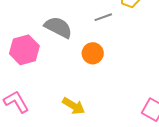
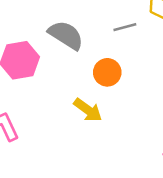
yellow arrow: (74, 106) -> (88, 110), moved

